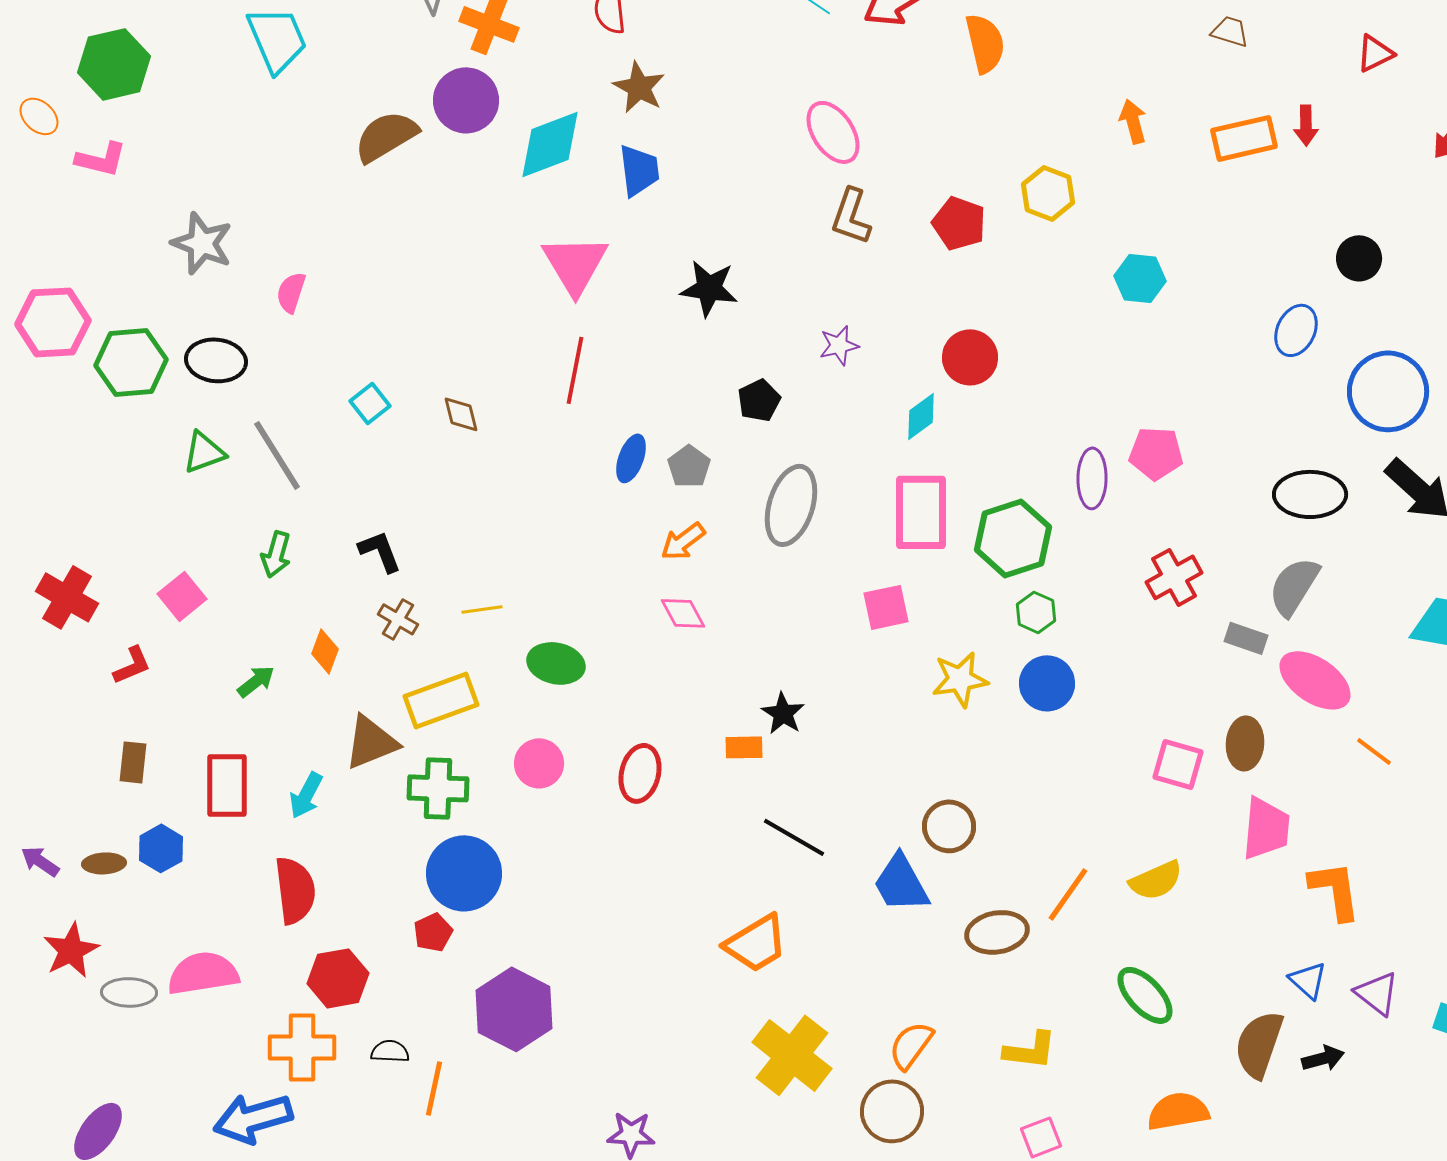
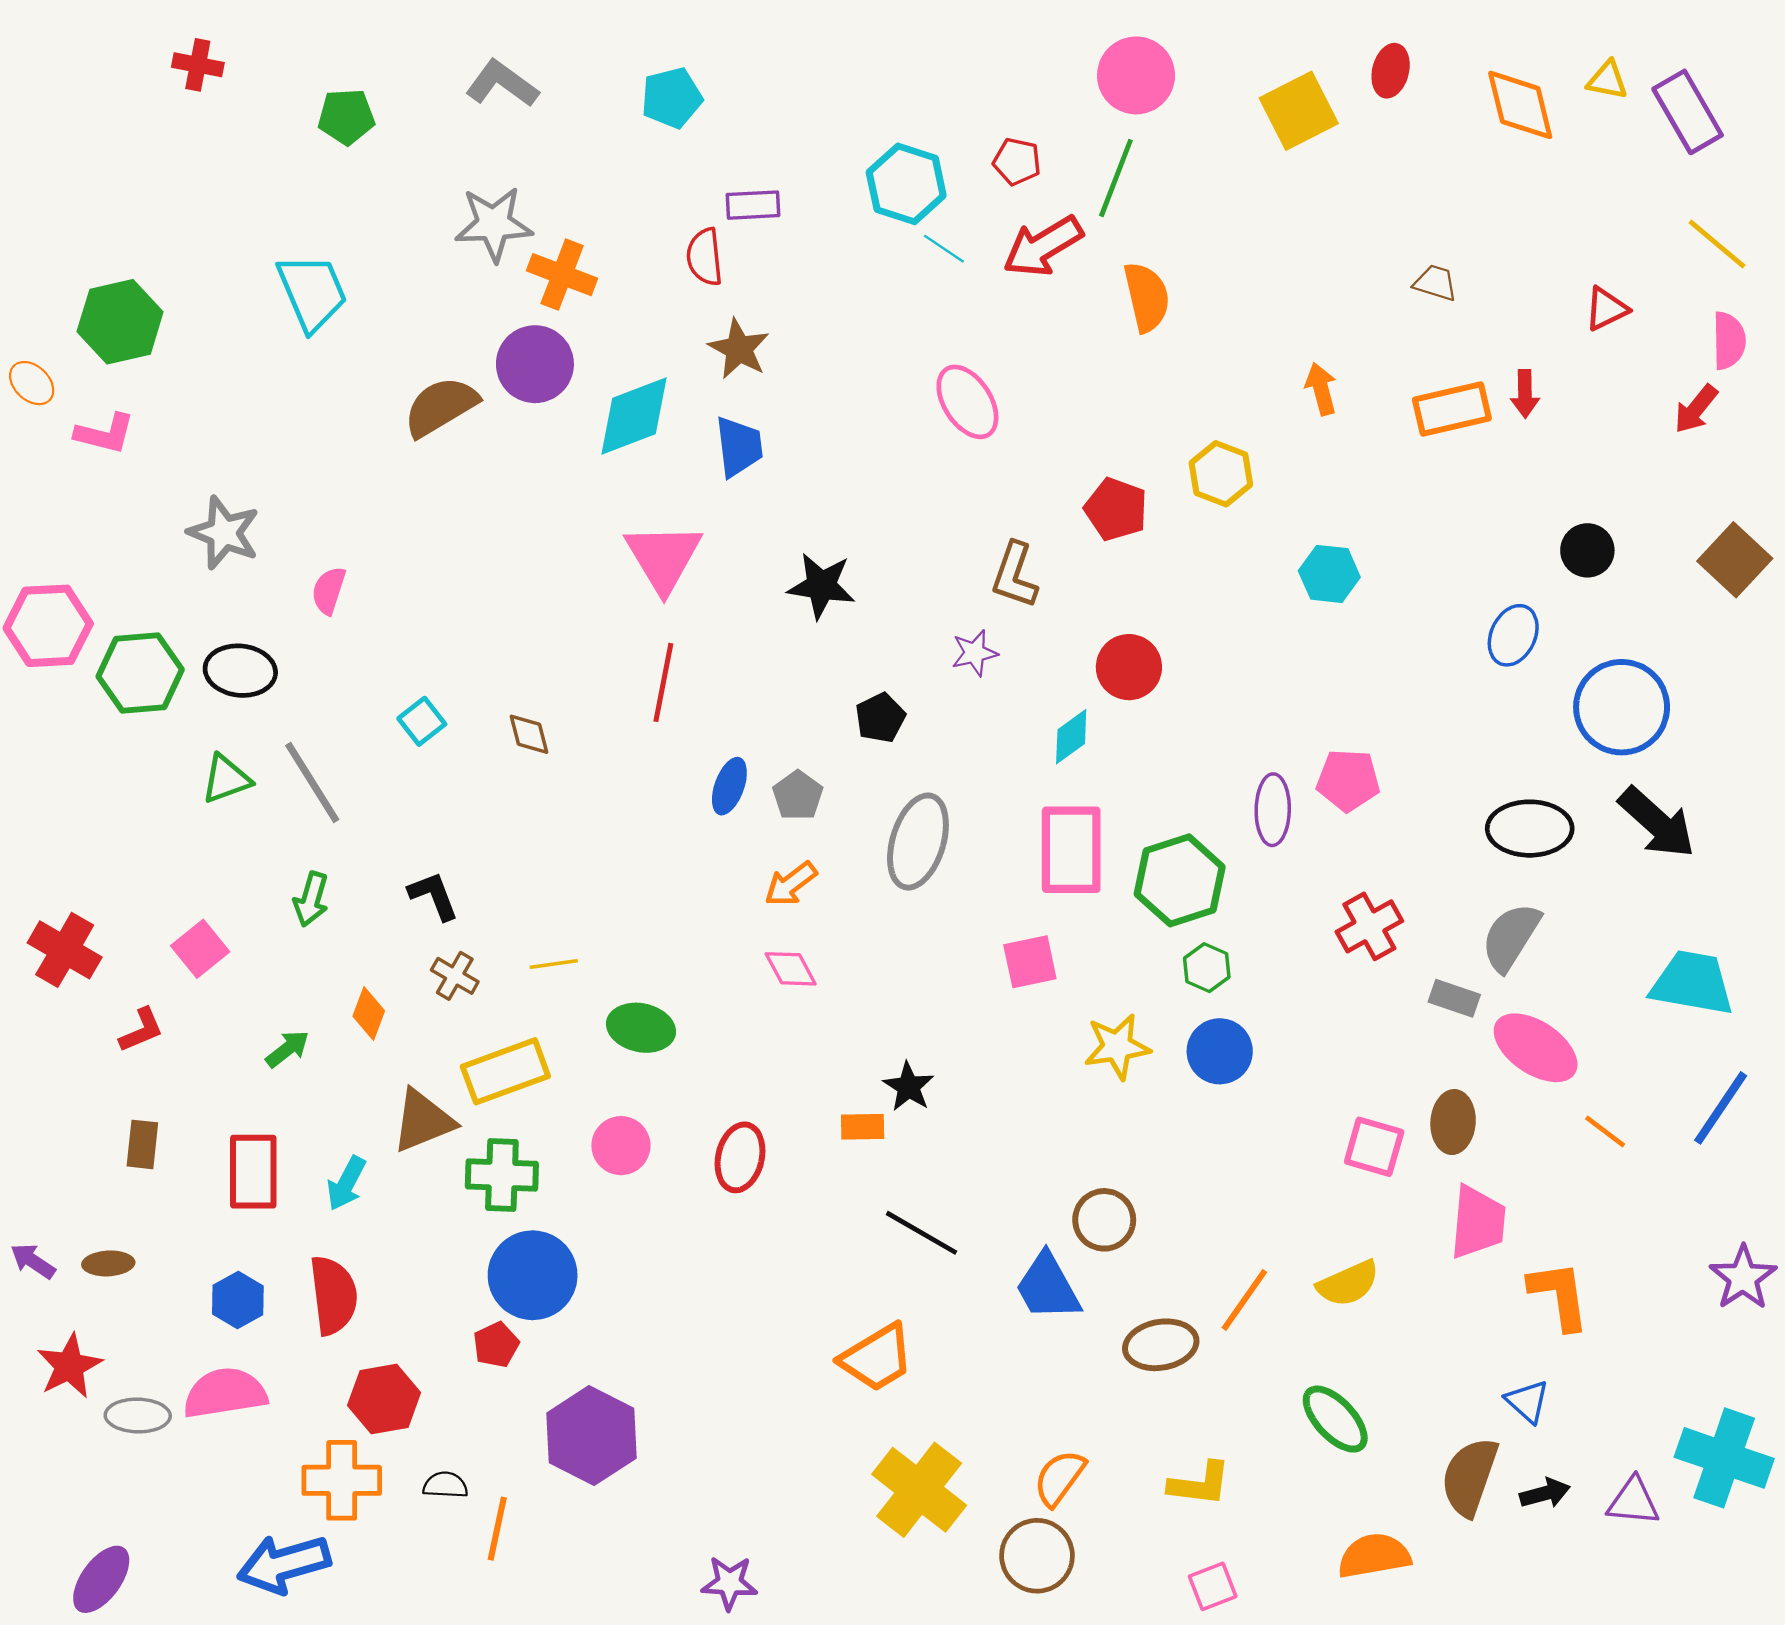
brown L-shape: (851, 216) -> (1015, 575), moved
blue hexagon: (161, 848) -> (238, 1300), moved
purple triangle: (1377, 993) -> (1633, 1502), moved, turned -33

